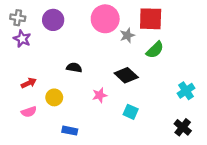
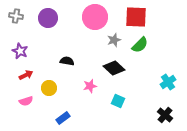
gray star: (127, 35) -> (114, 40), moved
purple star: (22, 39) -> (20, 51), moved
blue rectangle: (70, 131) -> (63, 118), turned -48

